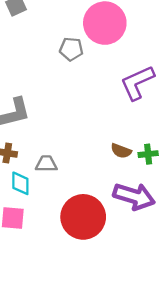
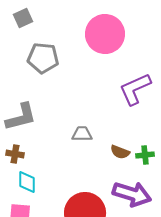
gray pentagon: (71, 49) -> (43, 58), moved, size x1.4
gray trapezoid: (46, 164) -> (82, 134), moved

